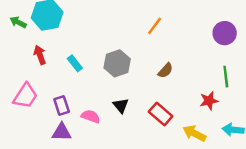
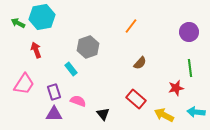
cyan rectangle: (75, 63) -> (71, 69), moved
gray hexagon: (117, 63) -> (88, 47), moved
black triangle: (121, 106) -> (103, 114), moved

